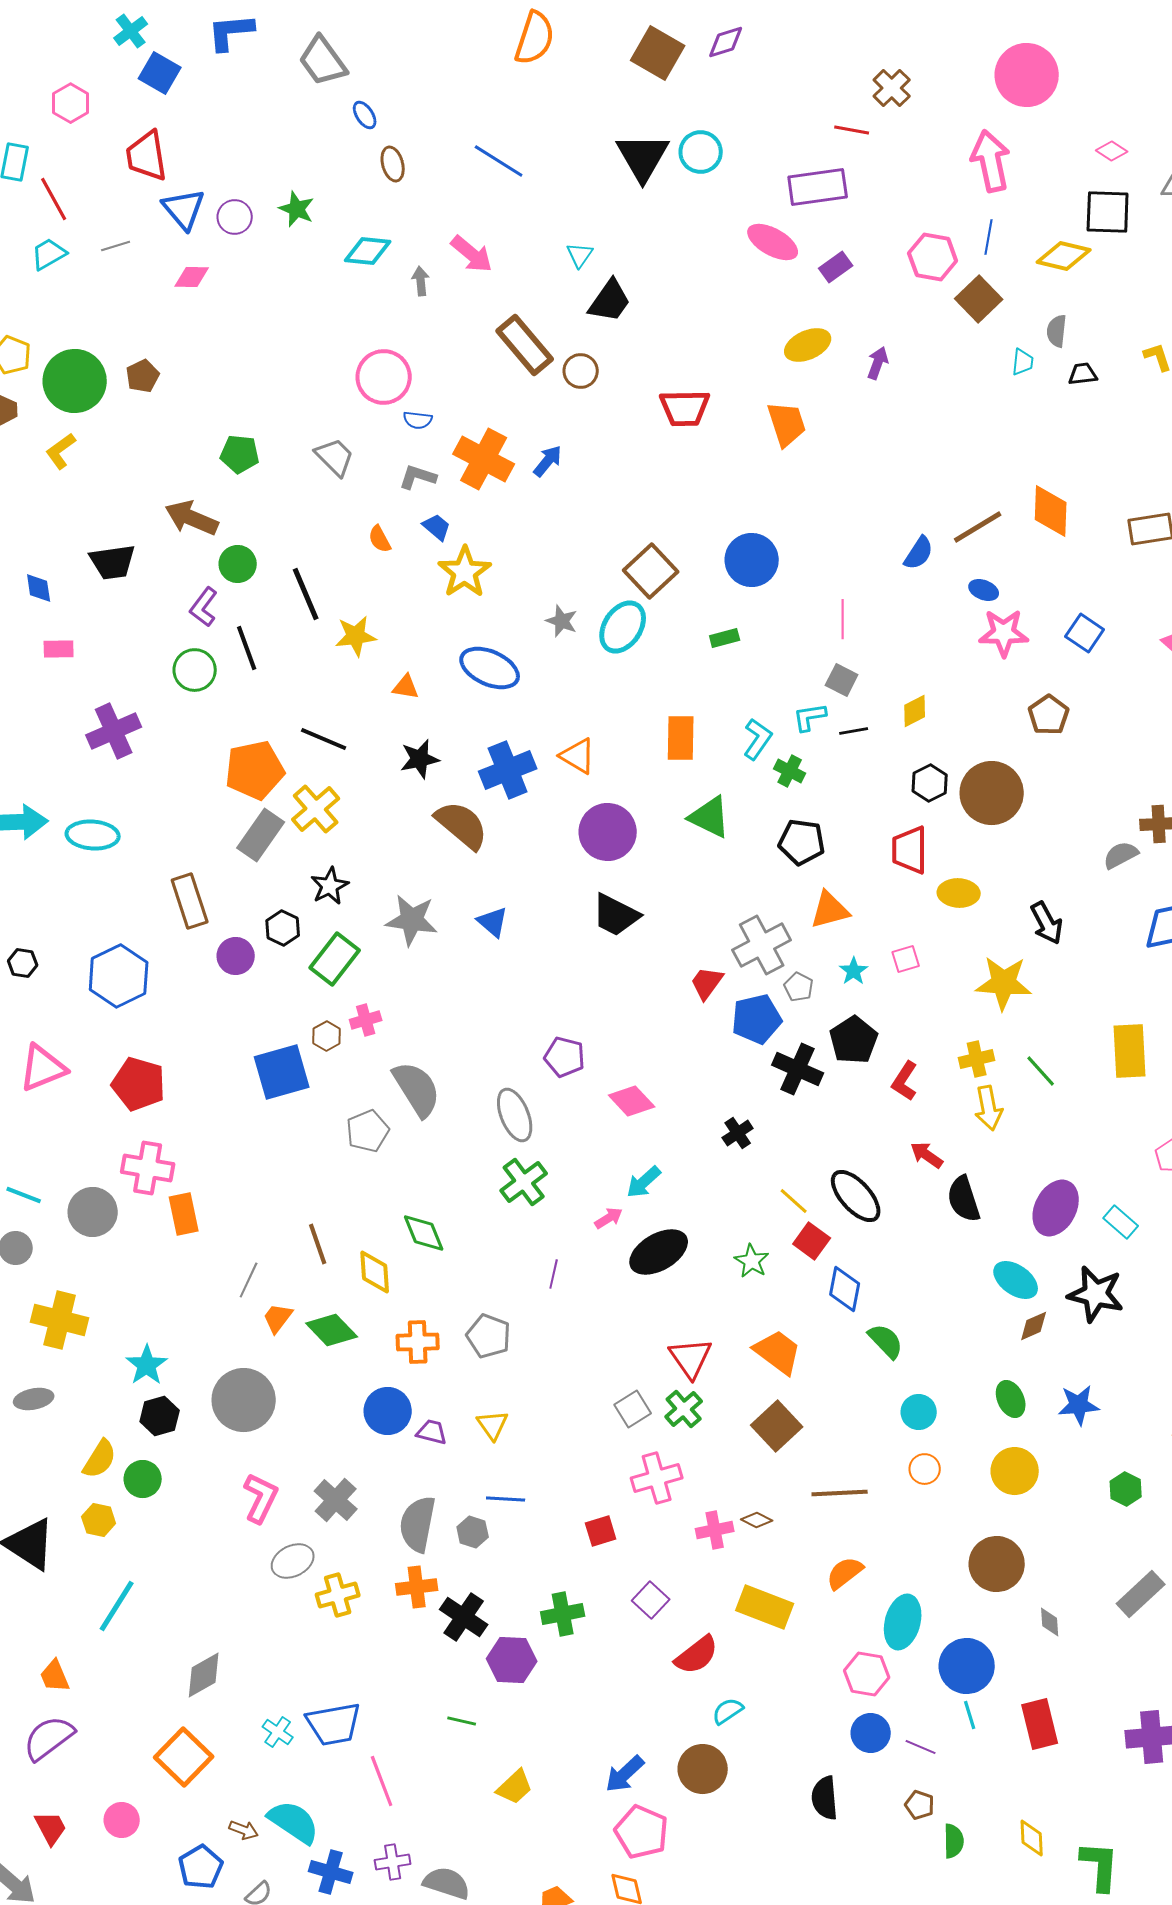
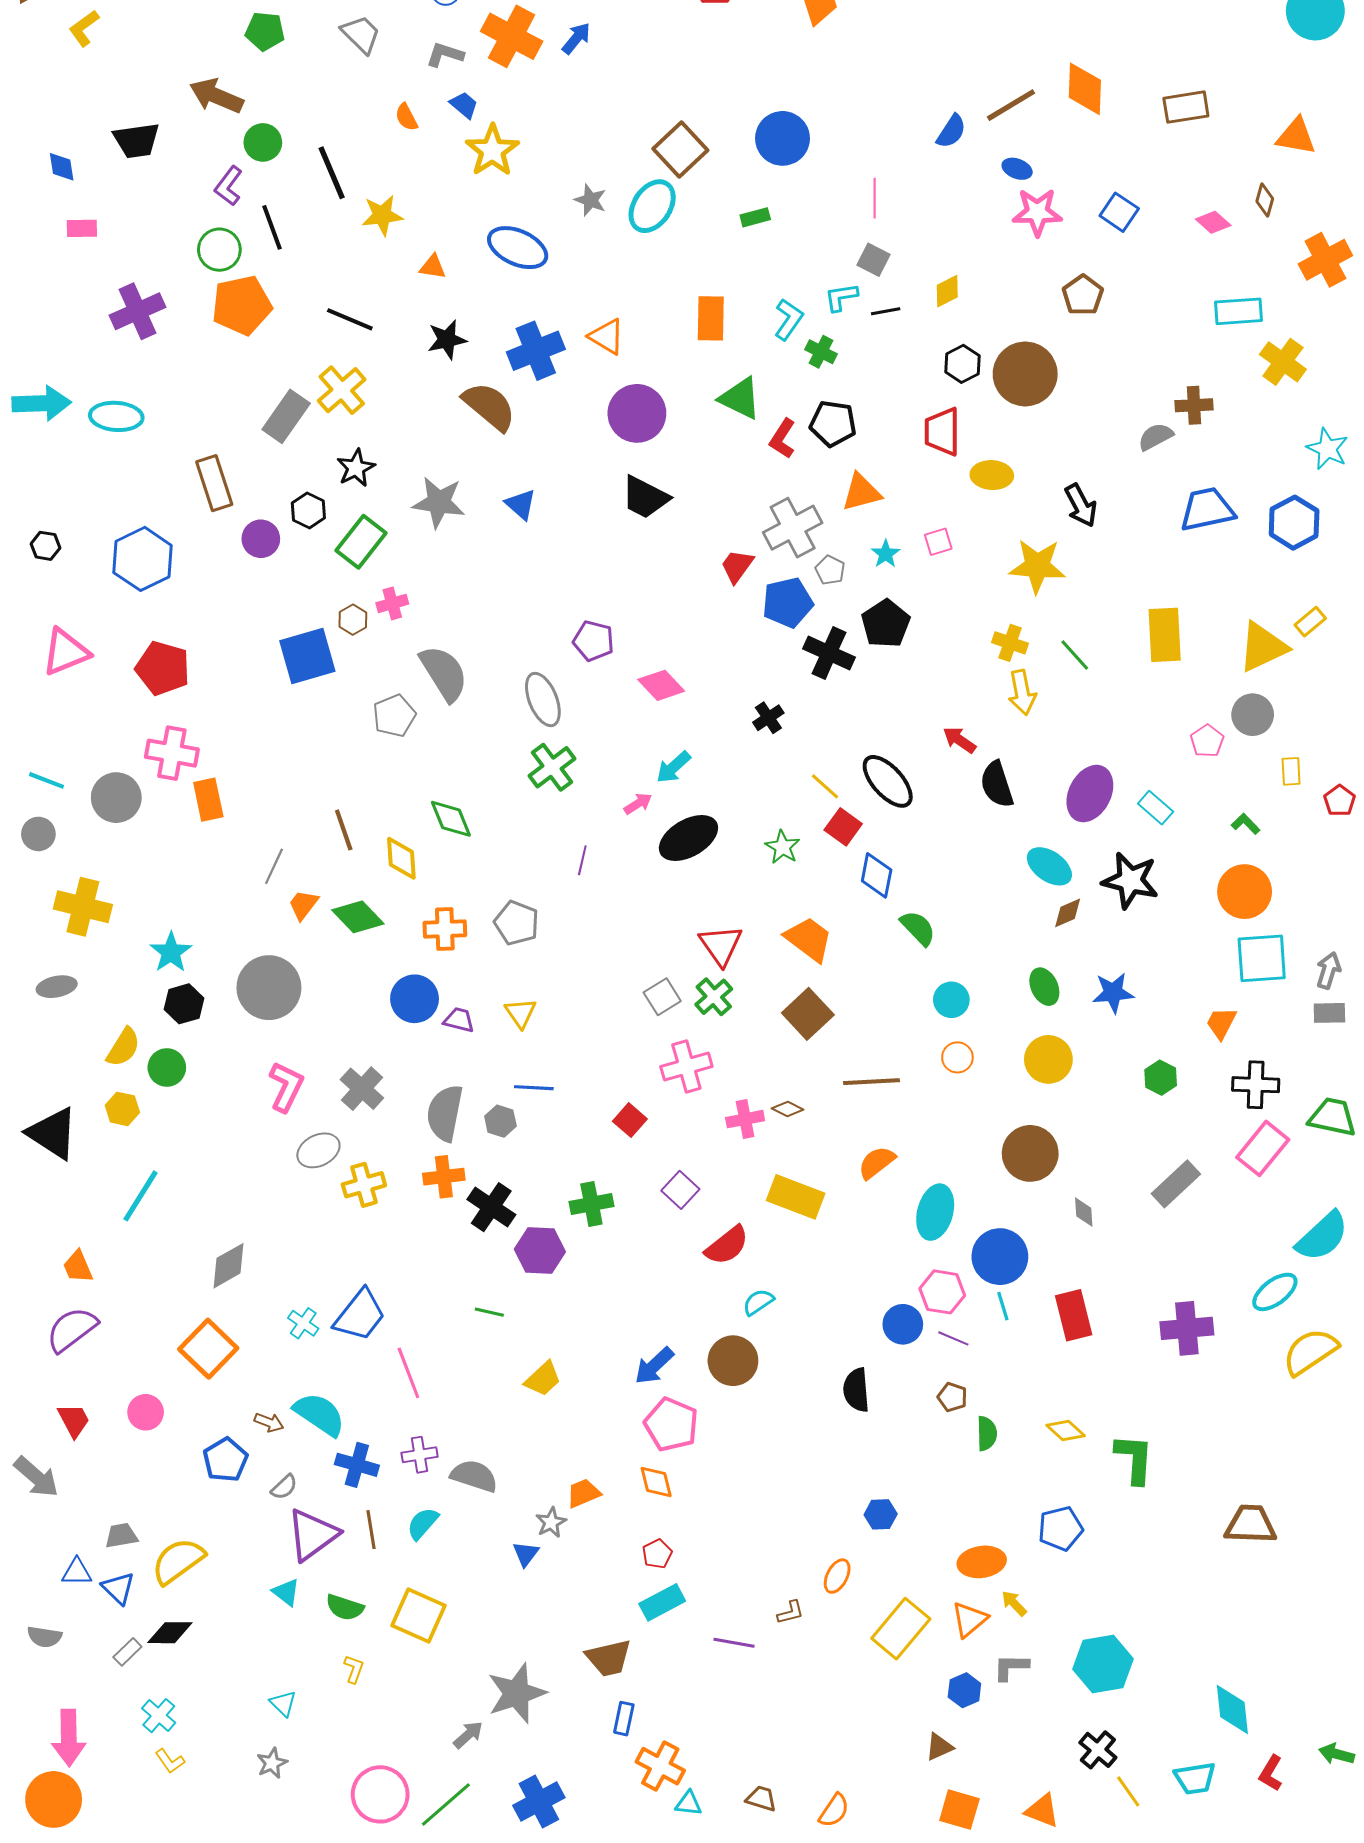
orange pentagon: (255, 770) -> (242, 305), moved
yellow cross: (977, 1059) -> (1010, 643), turned 32
red L-shape: (905, 1081) -> (783, 439), moved
red square: (601, 1531) -> (630, 1120), turned -32
pink hexagon: (867, 1674) -> (942, 1292), moved
blue trapezoid: (334, 1724) -> (360, 1315), turned -42
yellow diamond: (1032, 1838) -> (1066, 1430), turned -45

